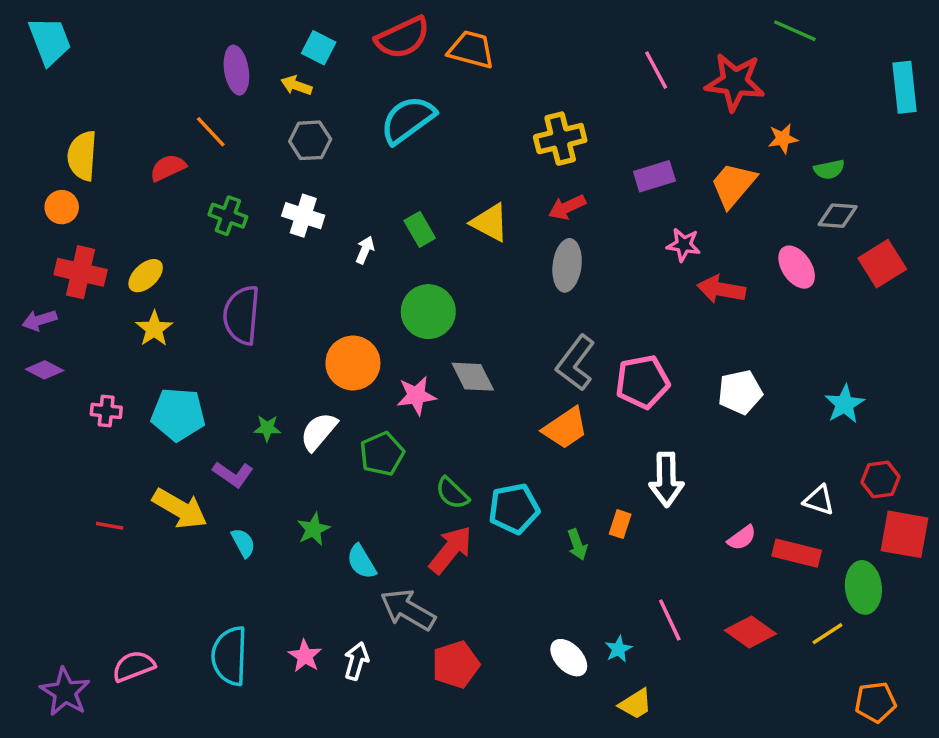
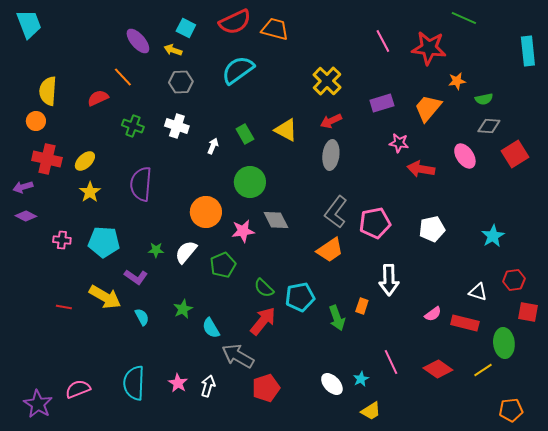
purple ellipse: (236, 70) -> (138, 41), turned -32
yellow cross: (560, 139) -> (327, 81), turned -32
red square: (905, 534) -> (528, 312), size x0.7
green arrow: (577, 545) -> (337, 318), size x1.4

